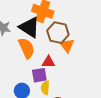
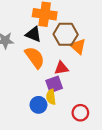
black triangle: (29, 27) -> (33, 34), size x0.7
yellow semicircle: (45, 88) -> (51, 97), moved

